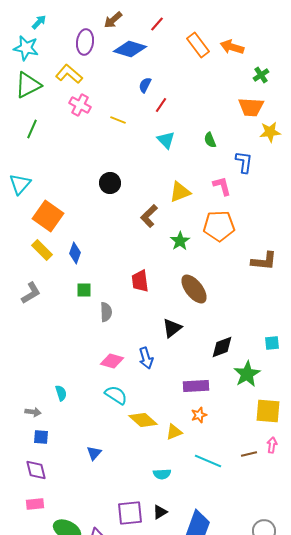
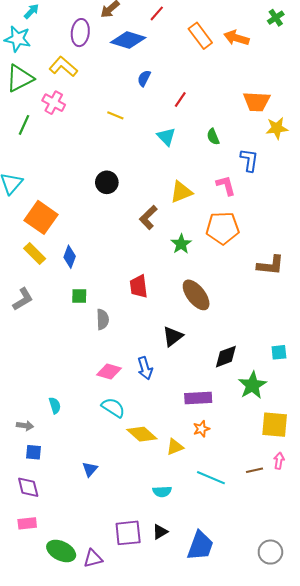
green cross: (261, 75) -> (276, 18), moved
pink cross: (80, 105) -> (54, 103), moved
red line: (161, 105) -> (180, 99), moved

